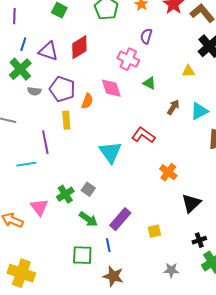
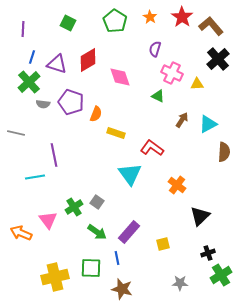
pink cross: (128, 59) -> (172, 73), moved
pink diamond: (111, 88) -> (120, 77), moved
yellow rectangle: (66, 120) -> (116, 133), moved, turned -66
cyan triangle: (110, 152) -> (130, 174), moved
yellow cross: (21, 273) -> (55, 277), moved, turned -32

